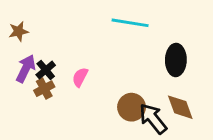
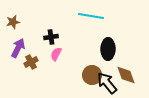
black ellipse: (176, 60) -> (108, 49), moved
black cross: (46, 70) -> (51, 37), moved, turned 32

